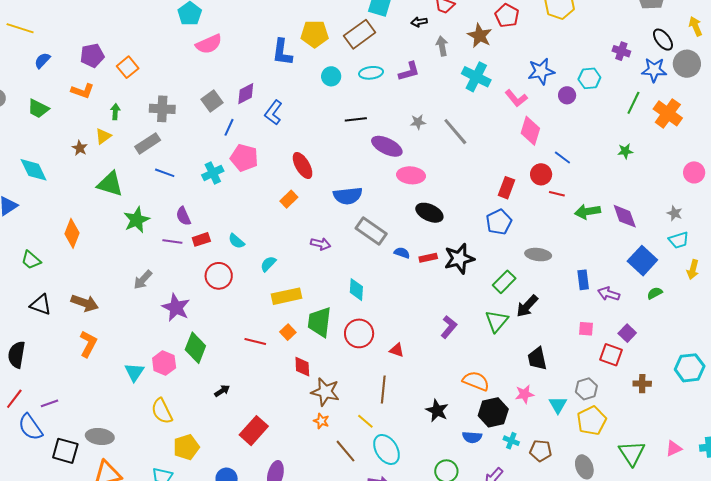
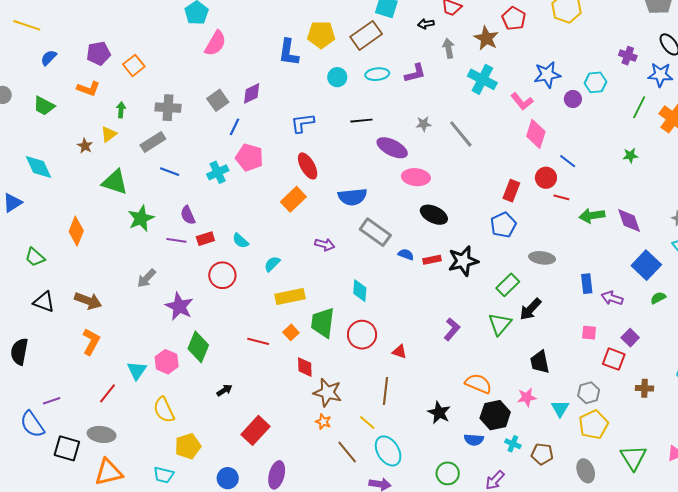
pink semicircle: (209, 44) -> (215, 43), turned -36
blue L-shape: (273, 113) -> (302, 123), moved, turned 45
orange rectangle: (289, 199) -> (293, 199), size x1.4
red line: (14, 399) -> (107, 393), moved

